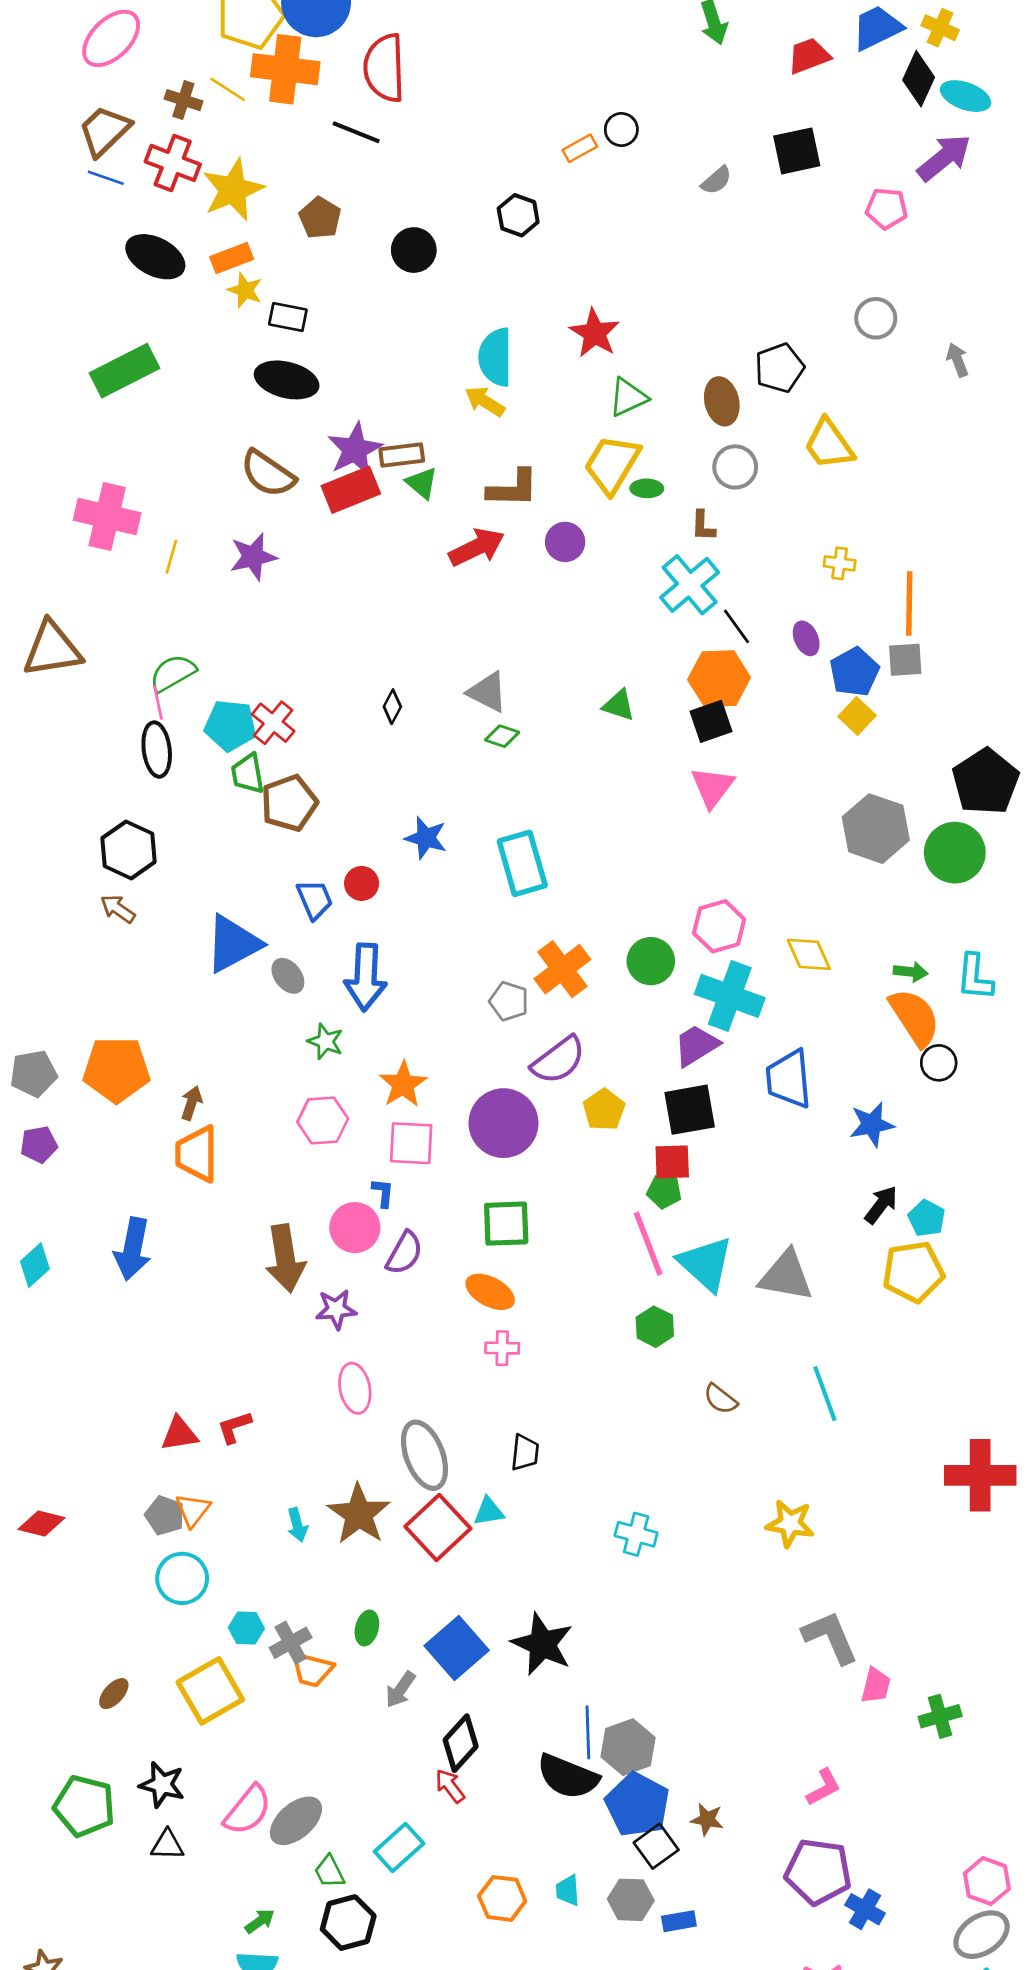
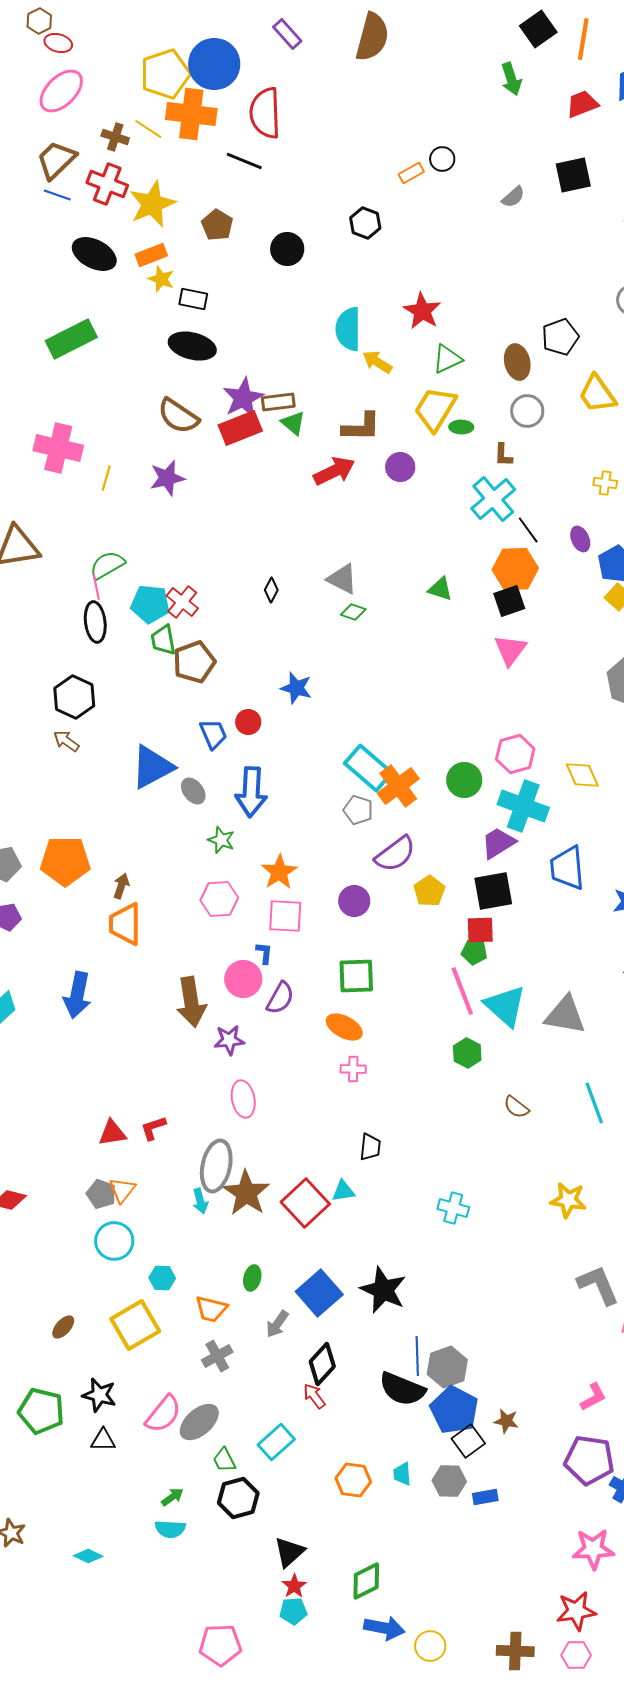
yellow arrow: (485, 401) -> (377, 362), moved
cyan rectangle: (522, 863) -> (368, 768), moved, turned -33
purple circle: (503, 1123) -> (354, 901), size x0.6
gray ellipse: (424, 1455) -> (216, 1166), moved, turned 33
gray cross: (291, 1643) -> (217, 1356), moved

